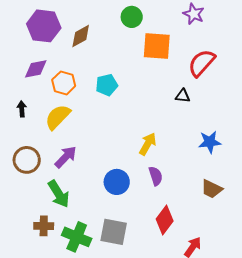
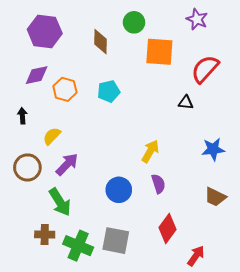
brown diamond: (81, 36) -> (100, 42), moved, turned -60
yellow semicircle: (58, 117) -> (52, 136), moved, size x0.7

